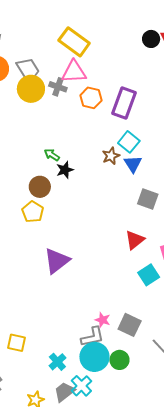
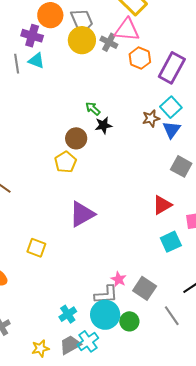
yellow square: (17, 343) -> (36, 248), moved

